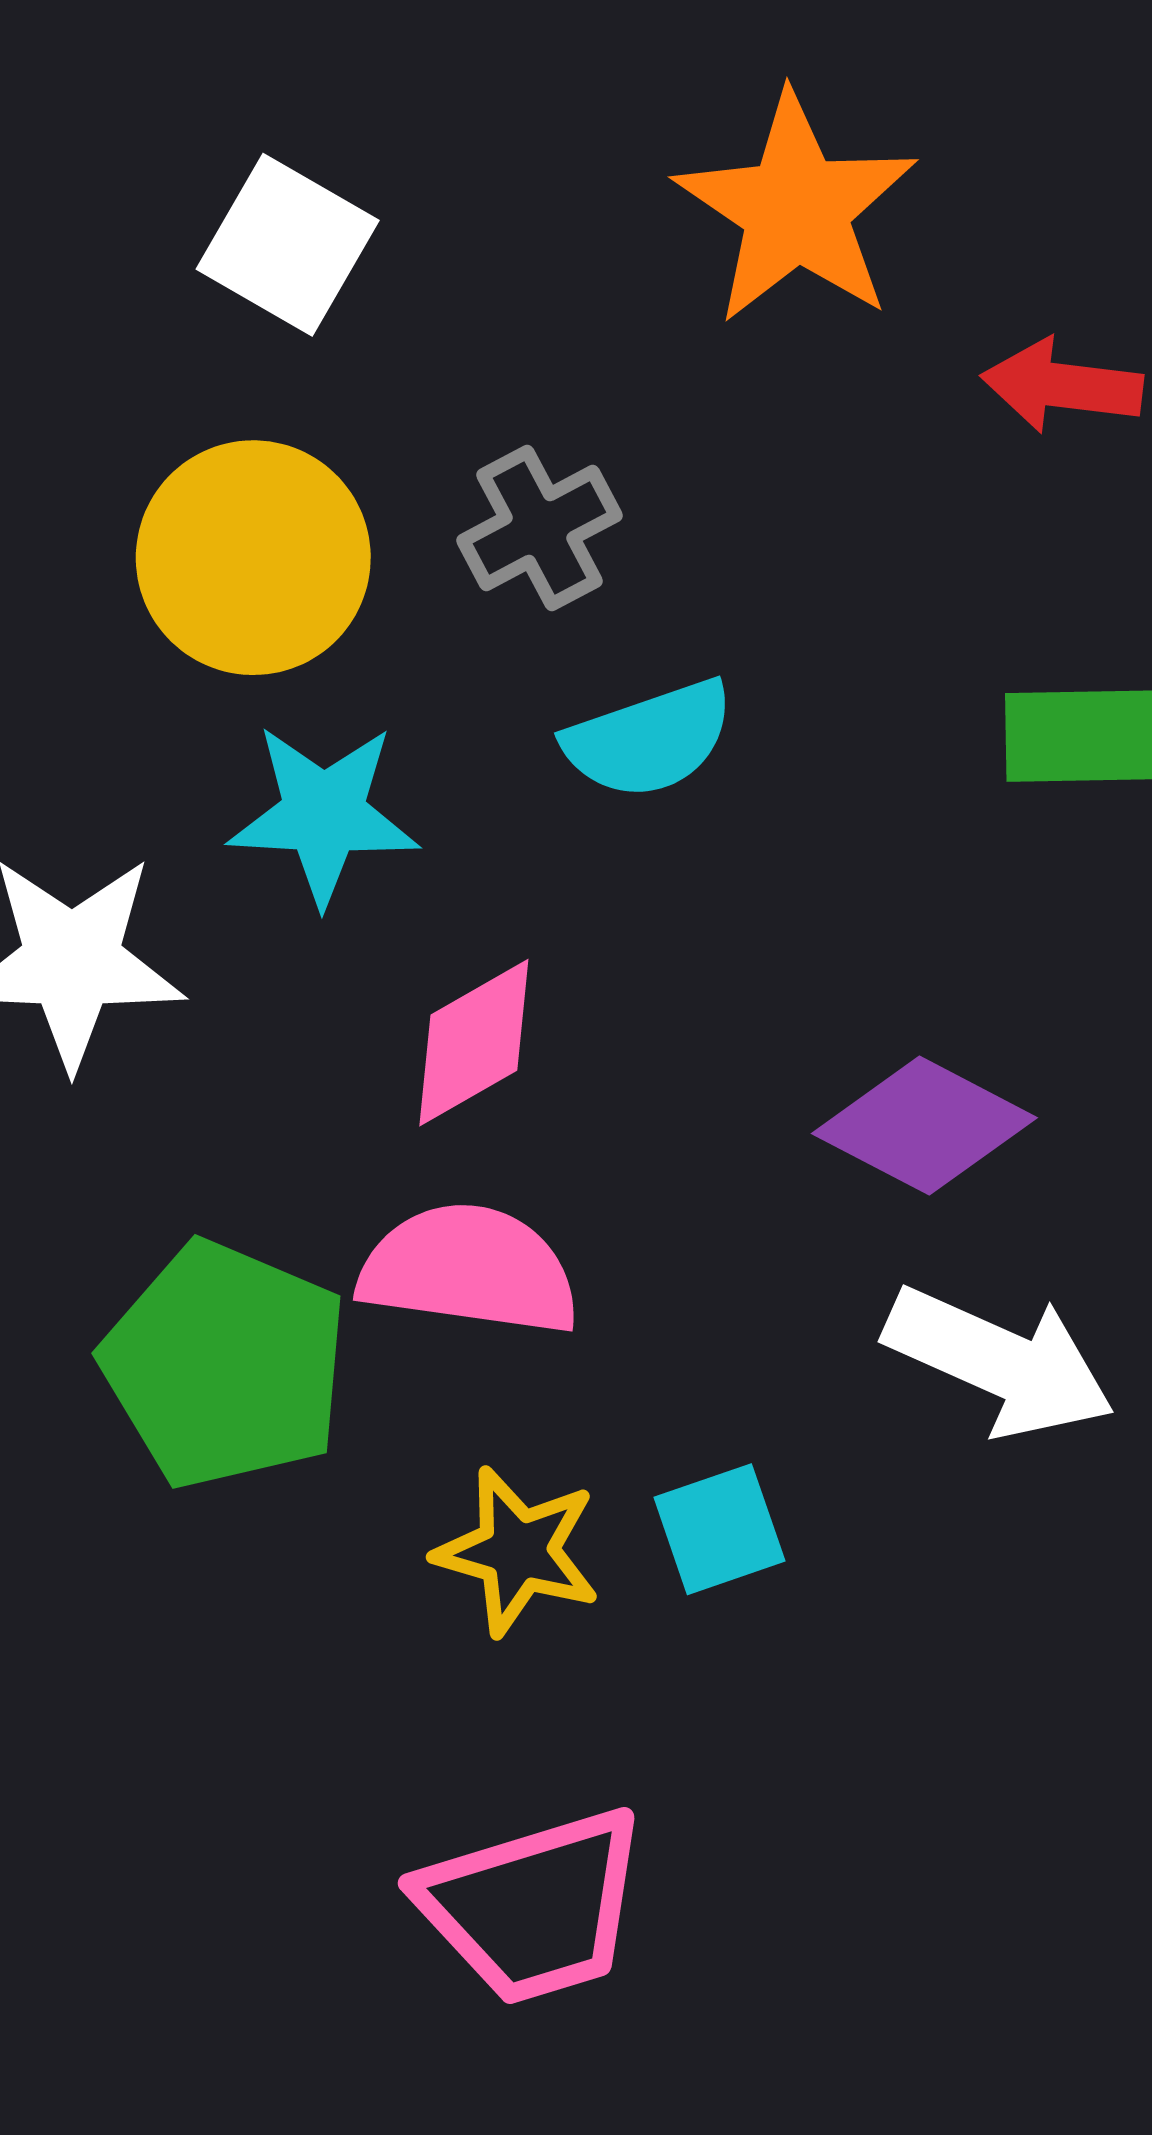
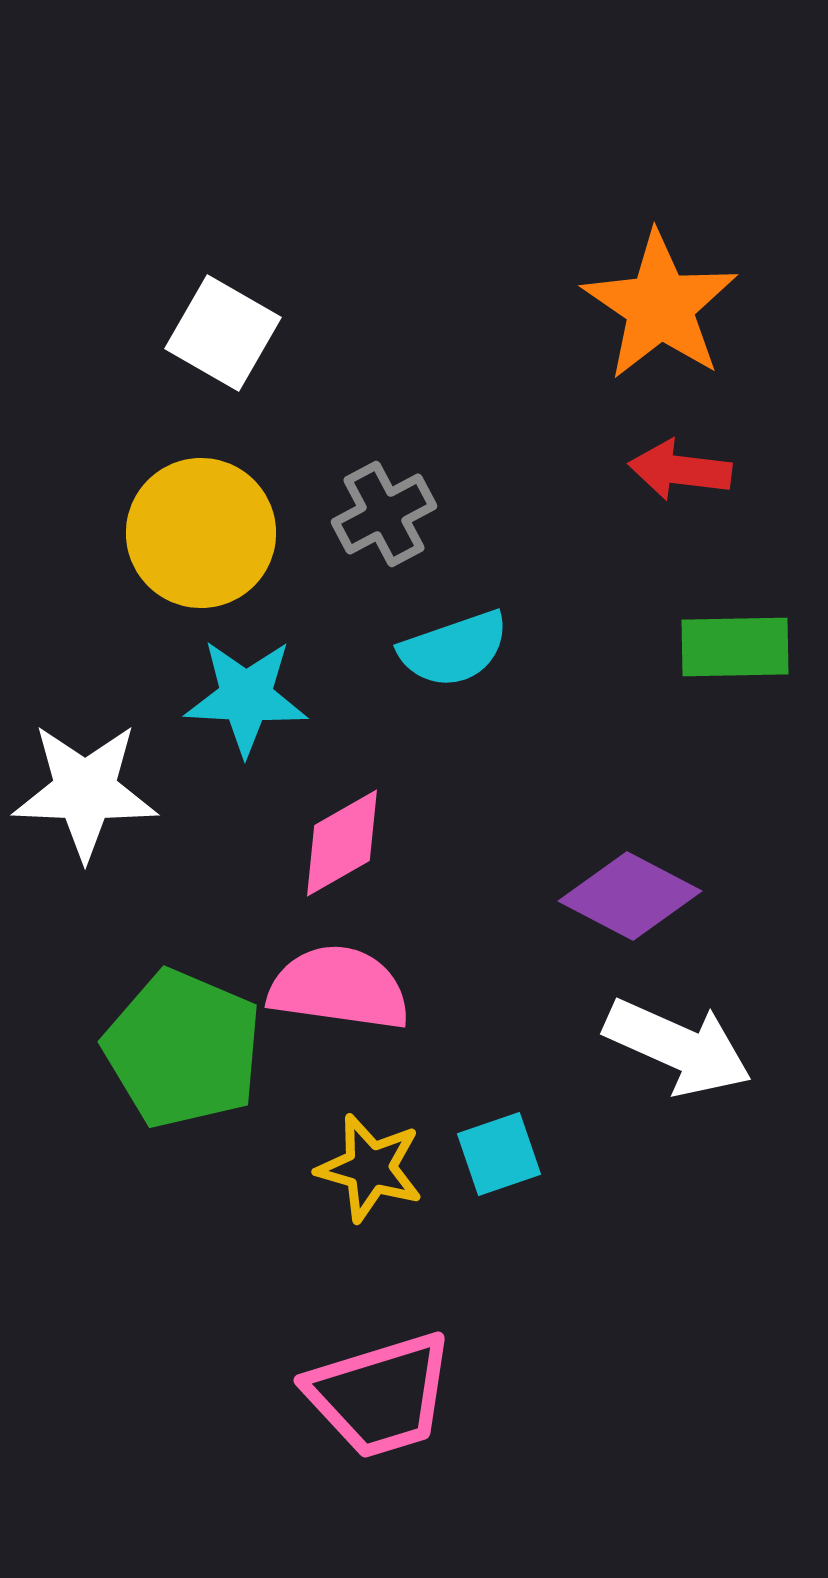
orange star: (796, 209) -> (660, 306), moved
red arrow: (1062, 386) -> (680, 470), moved

